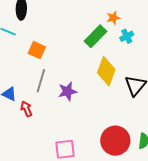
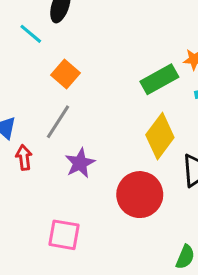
purple star: (67, 91) -> (80, 163), moved, turned -30
red circle: (115, 141) -> (140, 195), moved

